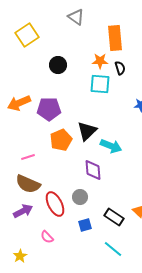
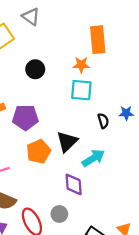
gray triangle: (76, 17) -> (31, 17), moved
black semicircle: (120, 68) -> (103, 121), moved
cyan arrow: (111, 146) -> (93, 158), turned -55

